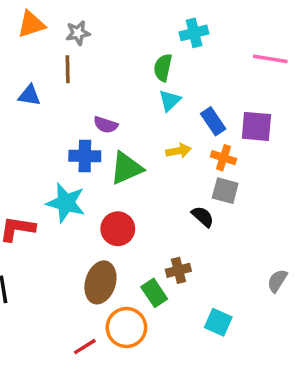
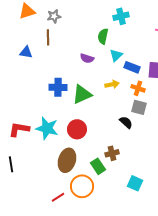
cyan triangle: (170, 101) -> (116, 55), moved
blue rectangle: (213, 121) -> (132, 67), turned -35
purple semicircle: (106, 125) -> (87, 58), moved
cyan star: (66, 203) -> (47, 128), moved

